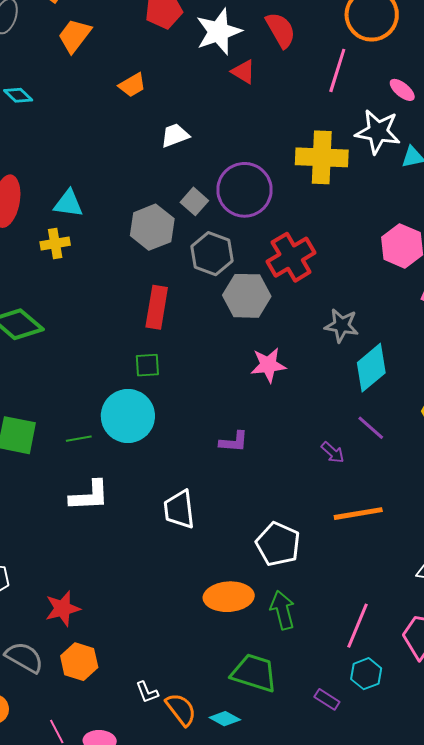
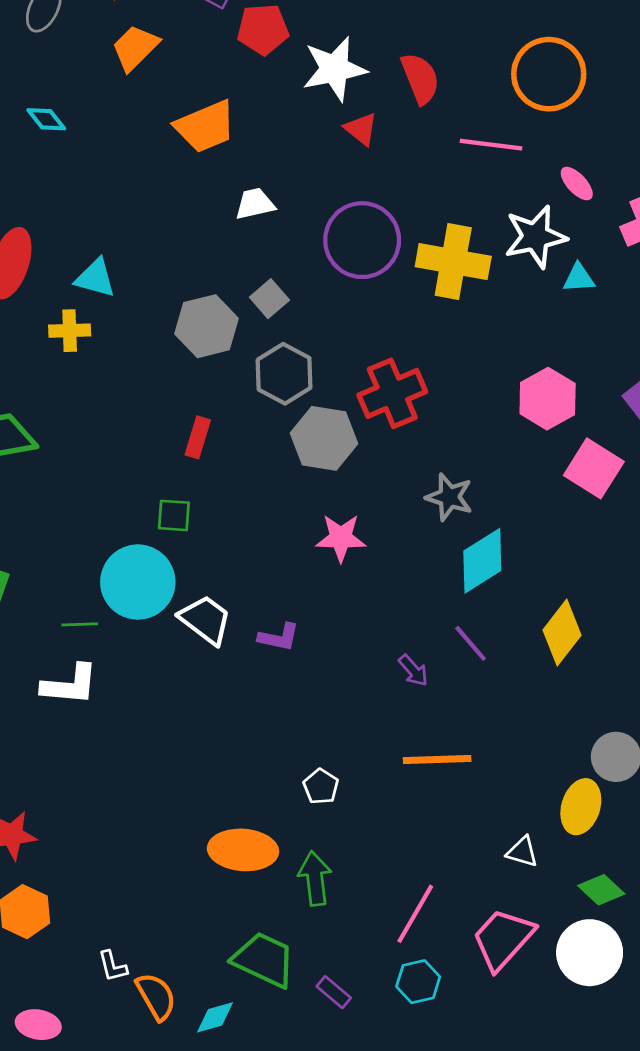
pink line: (337, 70) -> (491, 145), turned 72
orange trapezoid: (132, 85) -> (205, 126), size x1.6
white star: (378, 132) -> (535, 237), turned -30
purple circle: (244, 190) -> (362, 240), moved
red rectangle: (157, 307) -> (198, 437), size x0.7
green line: (79, 439) -> (80, 624), moved
white trapezoid: (179, 509) -> (206, 620), moved, turned 126
white pentagon: (278, 544) -> (321, 787), size x0.6
purple rectangle: (327, 699) -> (334, 992), moved
cyan diamond: (225, 719) -> (215, 1017), turned -52

